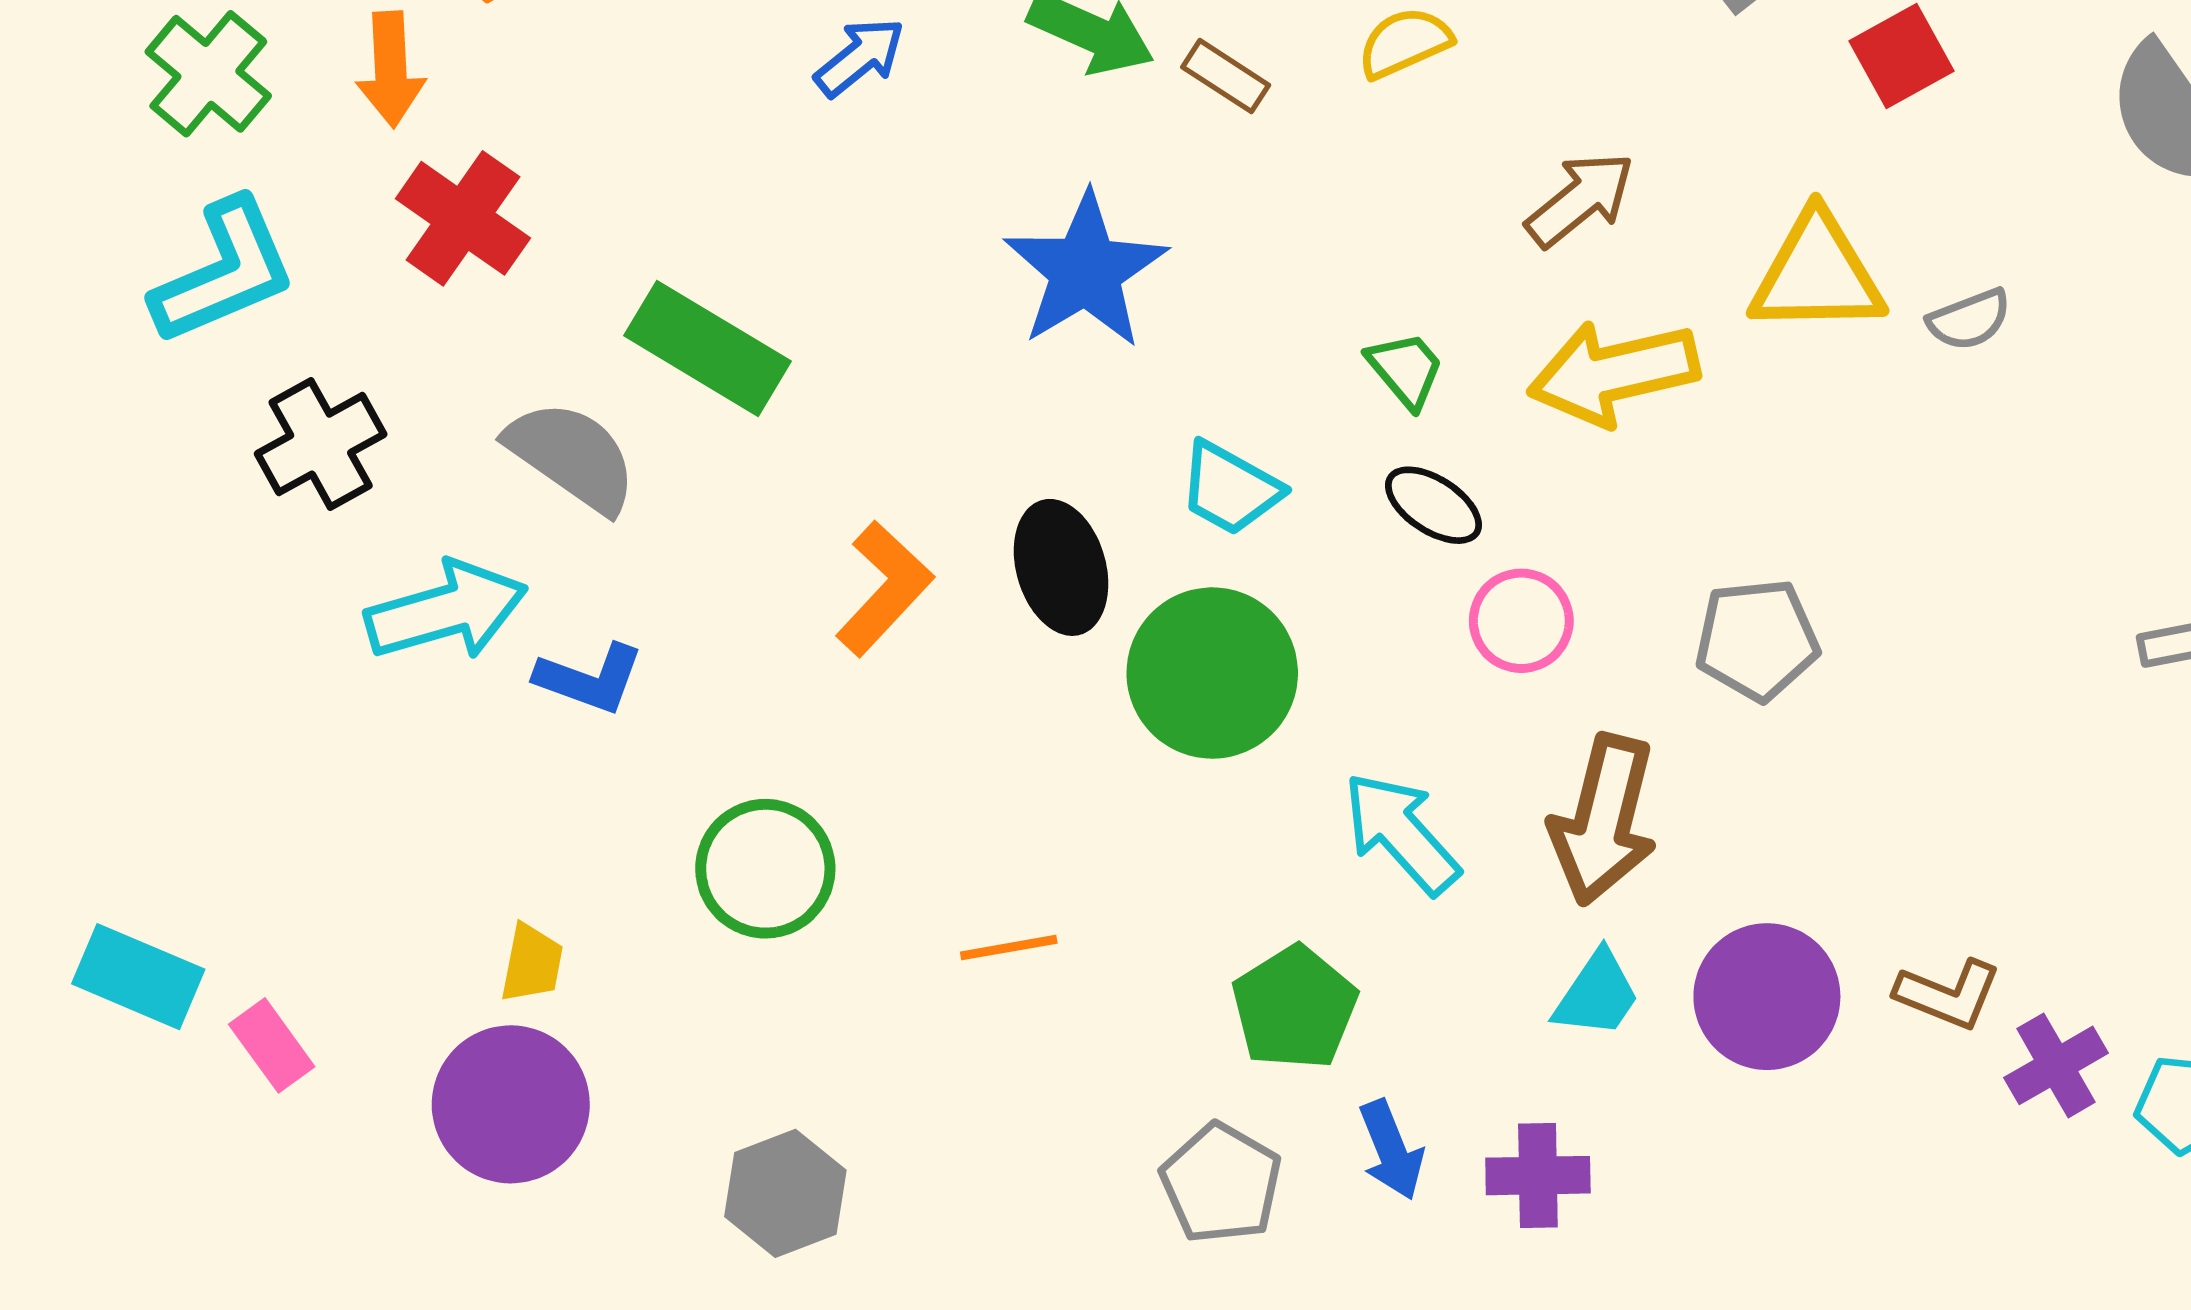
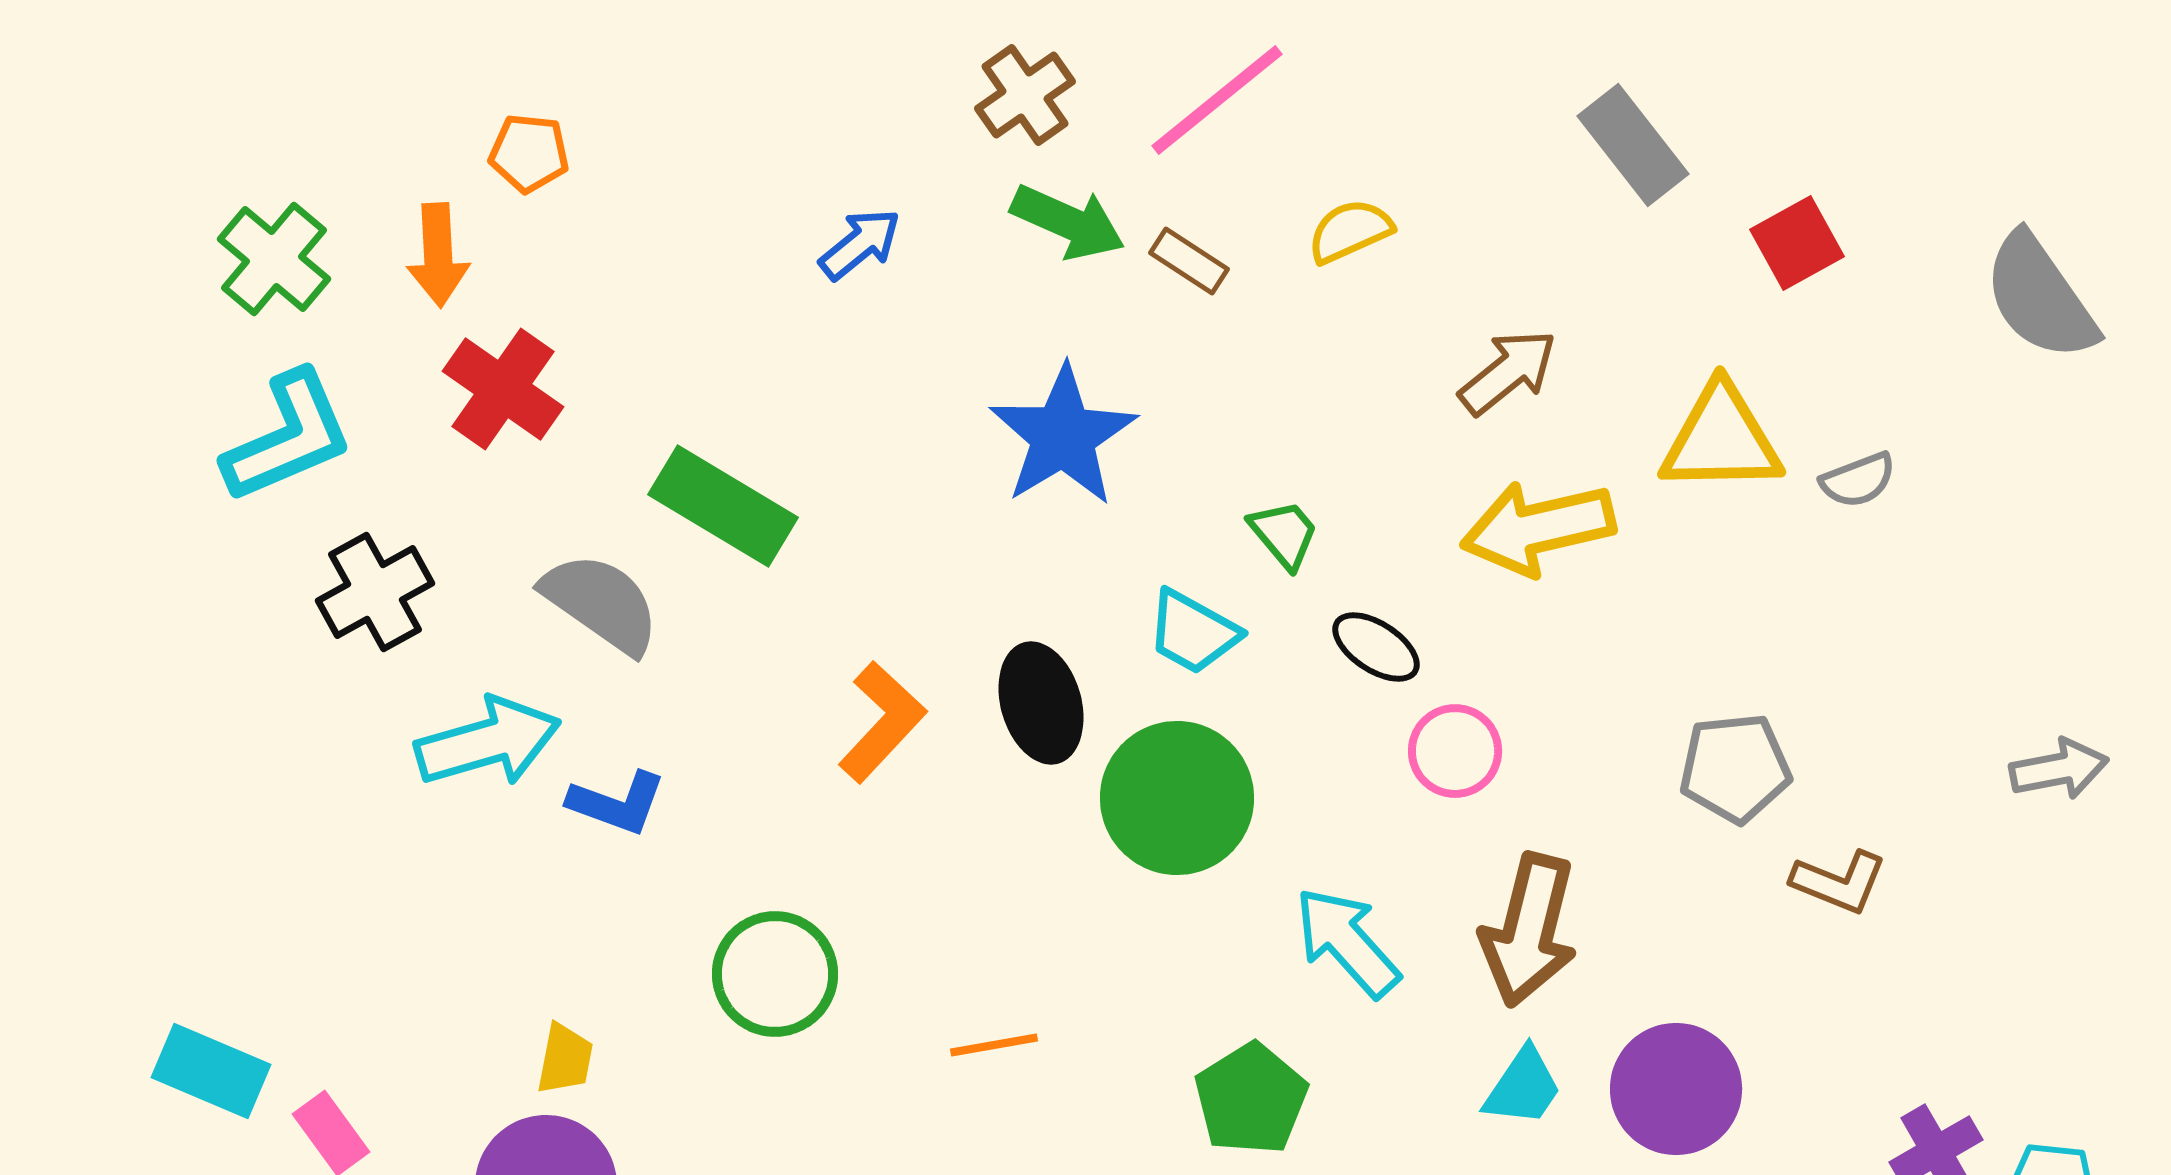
green trapezoid: (1406, 370) -> (1284, 534), moved
gray pentagon: (1757, 640) -> (1735, 768), moved
brown L-shape: (1948, 994) -> (1839, 882), moved

